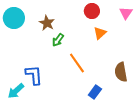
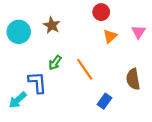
pink triangle: (126, 13) -> (139, 32), moved
cyan circle: (14, 18) -> (19, 32), moved
green arrow: (58, 40) -> (55, 63), moved

